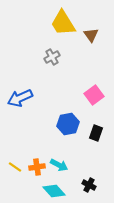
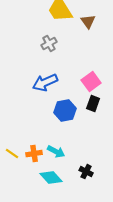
blue arrow: (20, 98) -> (45, 82), moved
black rectangle: (96, 133) -> (93, 103), moved

